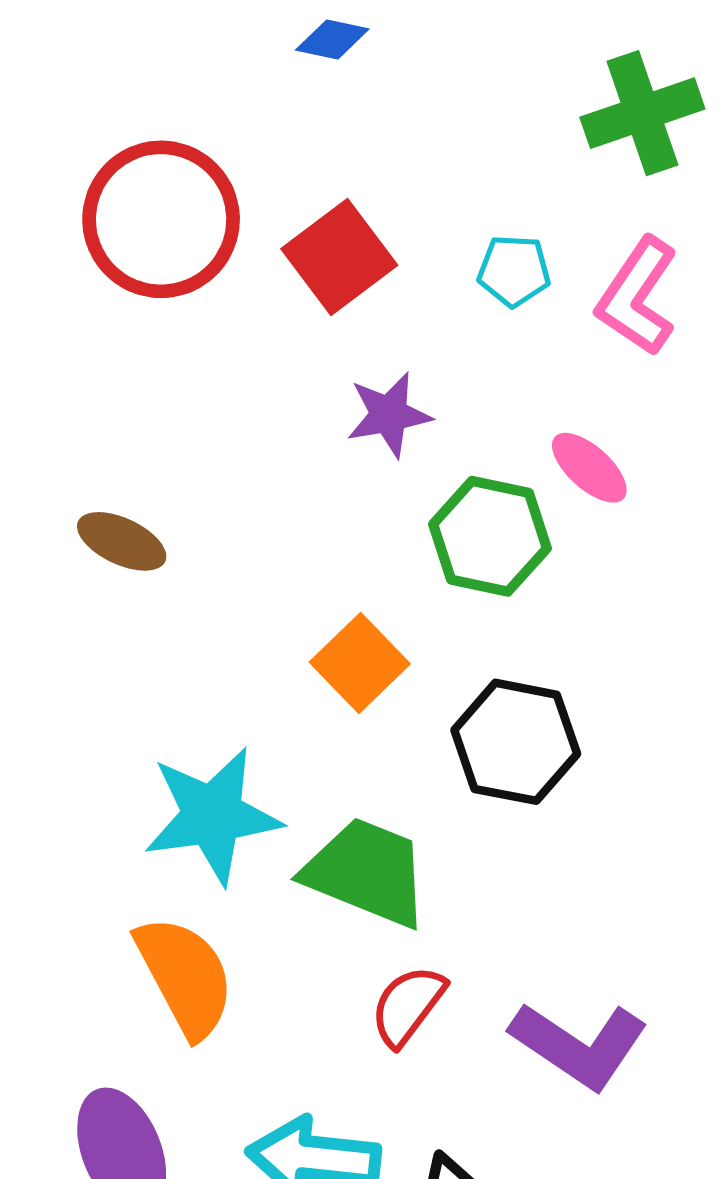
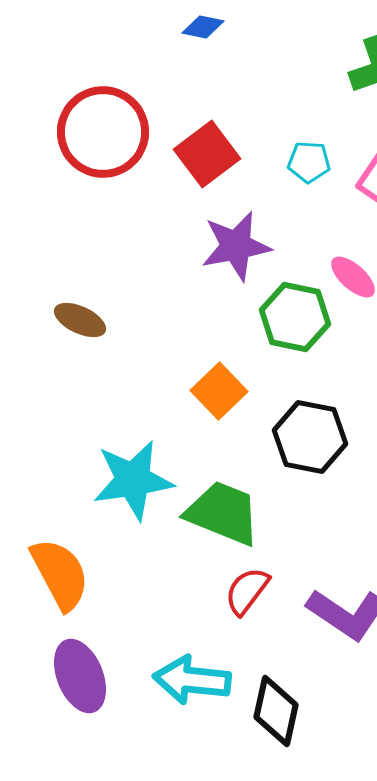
purple star: (389, 415) -> (236, 246), size x1.4
orange semicircle: (185, 977) -> (60, 574), moved

